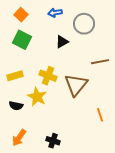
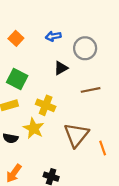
green square: (22, 40) -> (17, 79), moved
brown line: (100, 62) -> (91, 90), moved
brown triangle: (76, 85) -> (76, 135), moved

